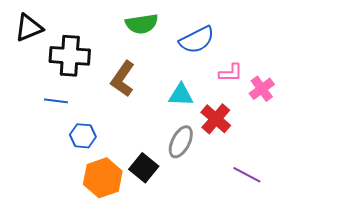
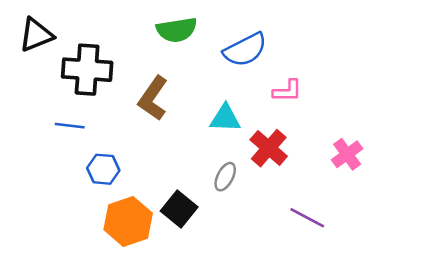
pink cross: (262, 89) -> (347, 154), moved
gray ellipse: (181, 142) -> (225, 177), size x0.7

